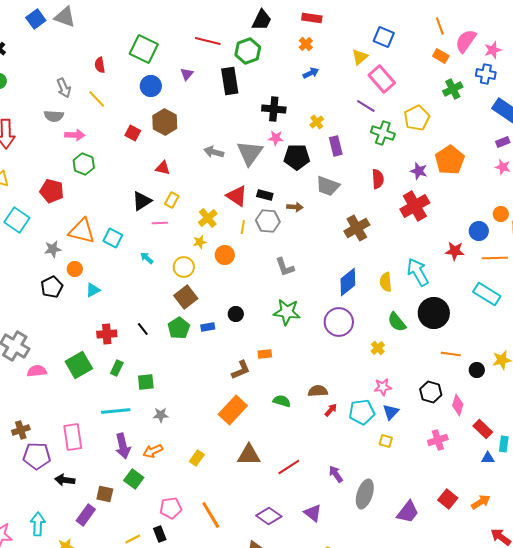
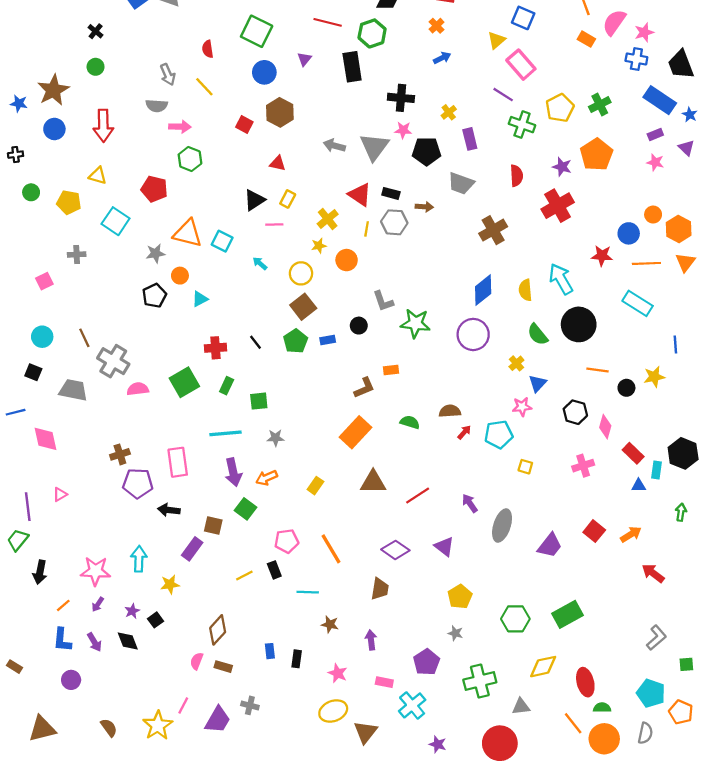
green cross: (453, 89) -> (600, 105), moved
gray L-shape: (285, 267) -> (383, 301), moved
blue triangle: (391, 412) -> (538, 383), moved

